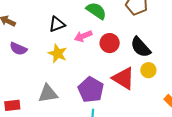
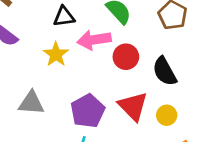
pink arrow: (83, 36) -> (94, 40), size x1.4
yellow circle: (148, 70) -> (167, 115), moved

